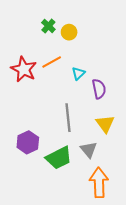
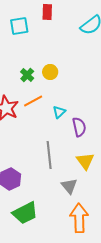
green cross: (48, 26) -> (27, 75), moved
green trapezoid: (59, 158) -> (25, 213), moved

